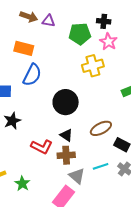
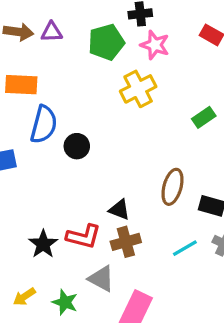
black circle: (66, 102) -> (77, 146), moved, size x0.6
black star: (12, 121) -> (43, 244), moved
brown ellipse: (101, 128) -> (172, 187), turned -35
gray triangle: (77, 176) -> (101, 279), moved

